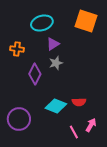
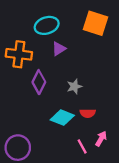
orange cross: (17, 49) -> (19, 54), size x1.6
gray star: (56, 63) -> (74, 86), moved
purple circle: (19, 119) -> (18, 148), moved

